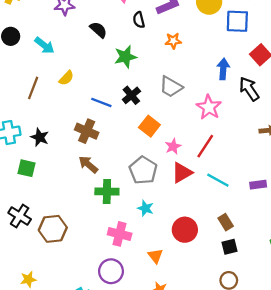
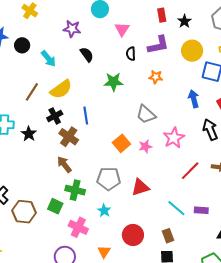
black semicircle: (98, 30) -> (87, 55), moved
blue arrow: (223, 69) -> (194, 99), moved, turned -30
yellow semicircle: (66, 78) -> (61, 89), size x1.6
black cross: (131, 95) -> (55, 116), moved
blue line: (101, 102) -> (86, 116), turned 48
pink star: (173, 146) -> (145, 146), moved
red line: (205, 146) -> (190, 171), moved
green square: (26, 168) -> (55, 206), moved
gray pentagon: (143, 170) -> (109, 179), turned 30
cyan line: (218, 180) -> (176, 208), moved

